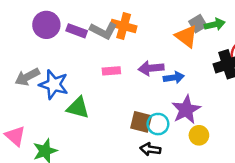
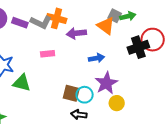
gray square: (198, 24) -> (115, 16), turned -32
purple arrow: (151, 68) -> (76, 33), moved

